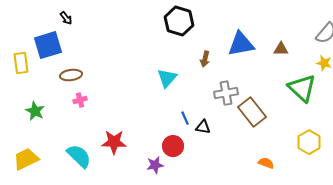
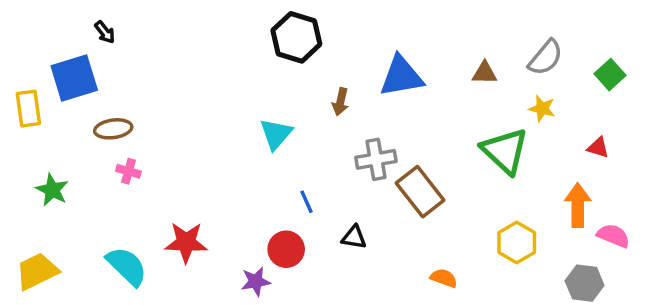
brown triangle: (281, 49) -> (484, 73), moved
pink cross: (80, 100) -> (128, 171), turned 32
black triangle: (203, 127) -> (354, 237), moved

